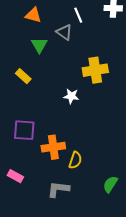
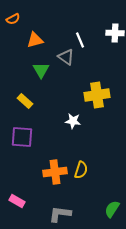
orange triangle: (33, 15) -> (35, 40), turned -30
purple square: (24, 130) -> (22, 137), moved
yellow semicircle: (75, 160) -> (81, 170), moved

